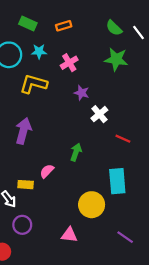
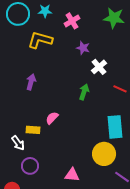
purple arrow: (23, 131) -> (31, 82), size x0.7
green arrow: (76, 152) -> (84, 92), moved
yellow circle: (92, 205) -> (104, 154), moved

